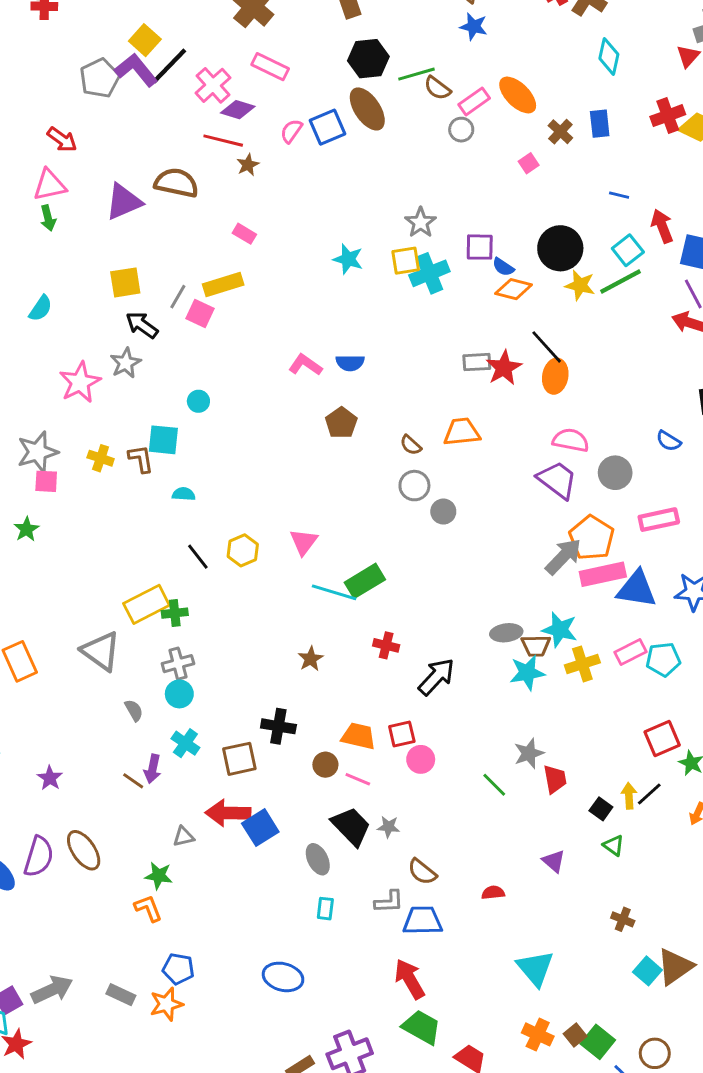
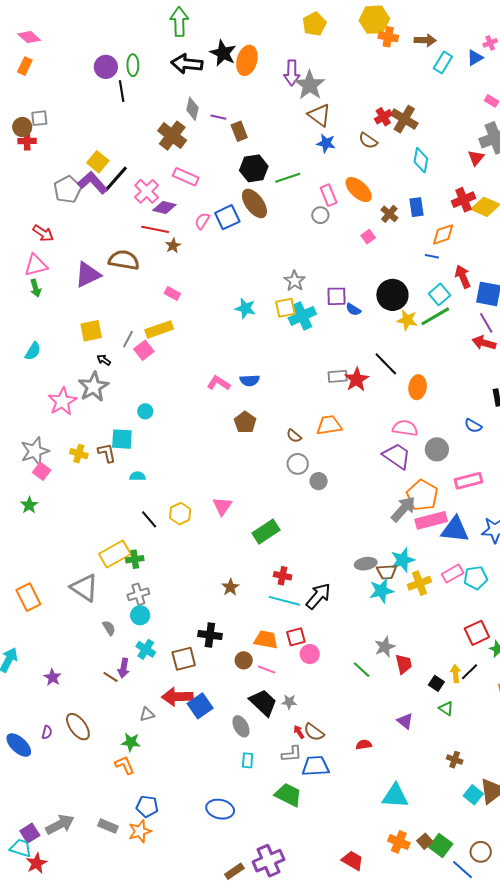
brown semicircle: (437, 88) -> (368, 141), moved
pink rectangle: (474, 101) -> (329, 195), turned -75
orange diamond: (514, 289) -> (443, 234), moved, turned -30
pink square: (200, 314) -> (144, 350), turned 30
black arrow: (142, 325) -> (104, 360), size x0.6
gray star: (126, 363) -> (94, 387), size x1.4
orange ellipse: (555, 376) -> (418, 387), moved
pink square: (46, 481) -> (42, 471), turned 36
cyan line: (334, 592) -> (284, 601), moved
cyan star: (560, 630) -> (403, 560), turned -30
purple semicircle: (39, 857) -> (47, 732), size x0.5
cyan triangle: (535, 968) -> (395, 796), turned -44
red arrow: (410, 979) -> (299, 732), moved, size x0.5
green trapezoid: (422, 1027) -> (288, 795), moved

